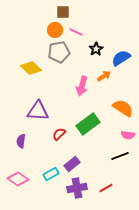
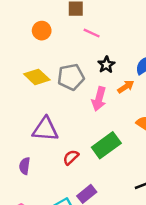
orange circle: (55, 30) -> (42, 31), moved
black star: (96, 49) -> (106, 65), moved
gray pentagon: (59, 52) -> (71, 77), moved

